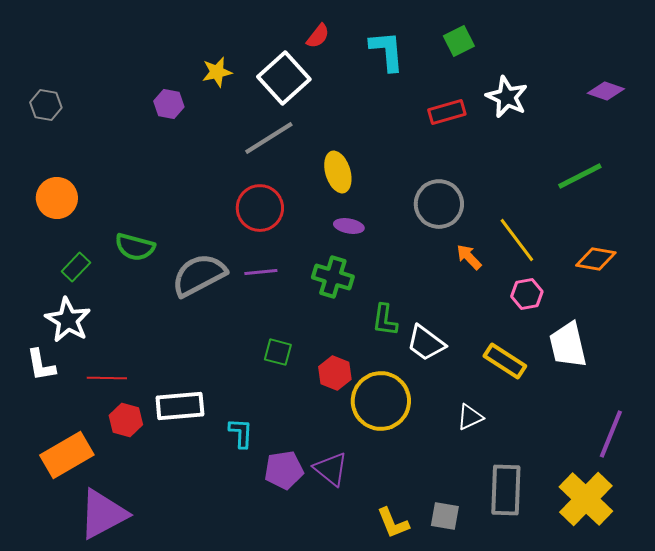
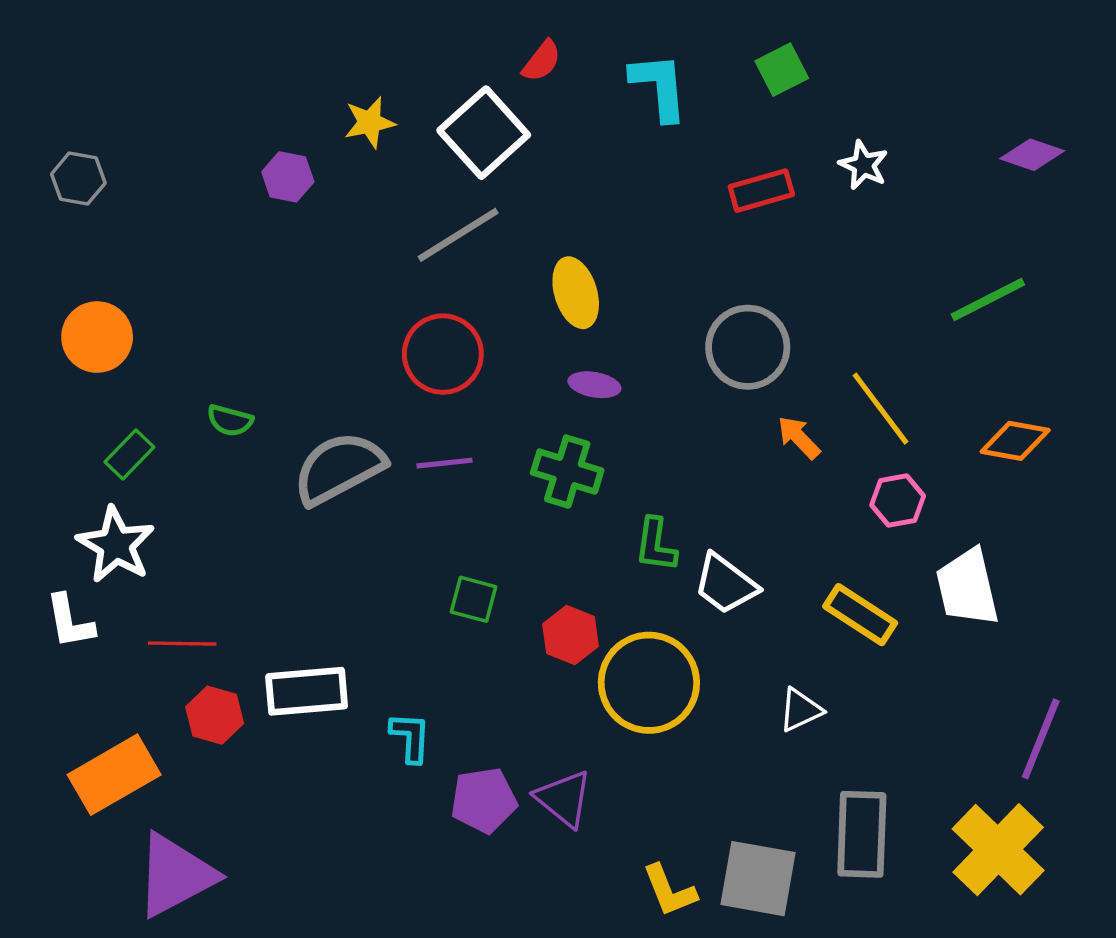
white star: (507, 97) -> (864, 165), size x0.7
green semicircle: (135, 247) -> (230, 420), size x0.7
gray square: (445, 516) -> (758, 879), size x1.6

